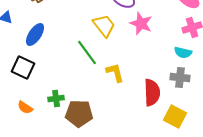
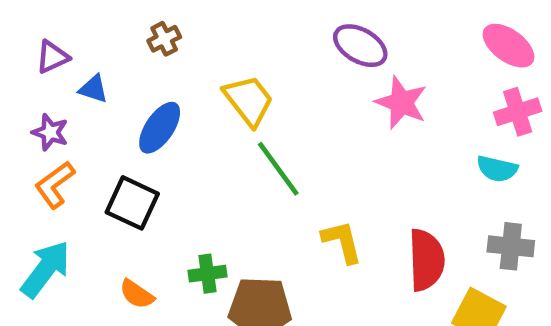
yellow trapezoid: (104, 26) -> (249, 100), moved
yellow L-shape: (115, 72) -> (342, 242), moved
gray cross: (180, 78) -> (511, 246), moved

